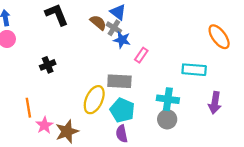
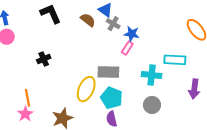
gray cross: (114, 28) -> (113, 24), moved
blue star: (122, 40) -> (132, 34), moved
cyan cross: (168, 99) -> (152, 75), moved
pink star: (44, 125) -> (25, 114), moved

